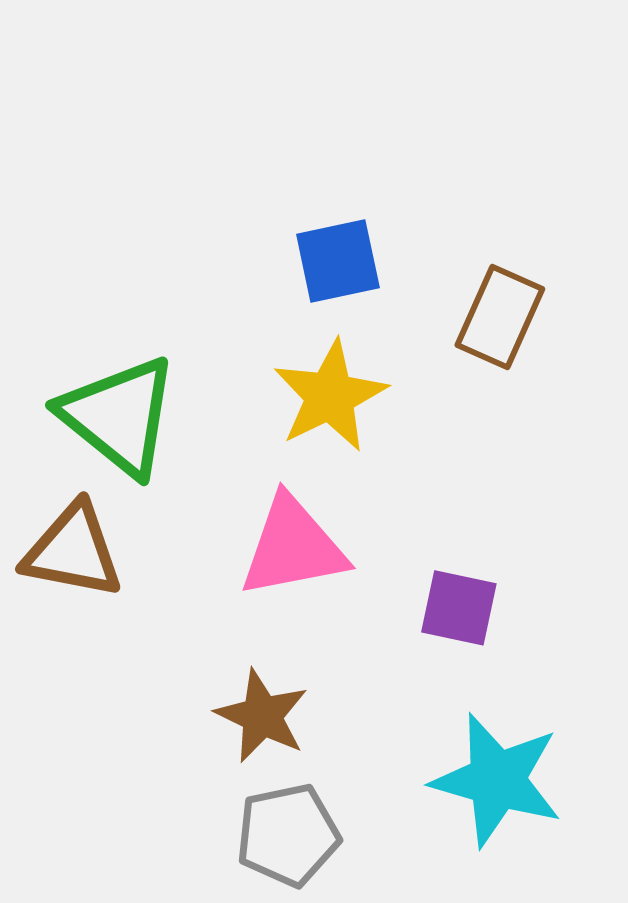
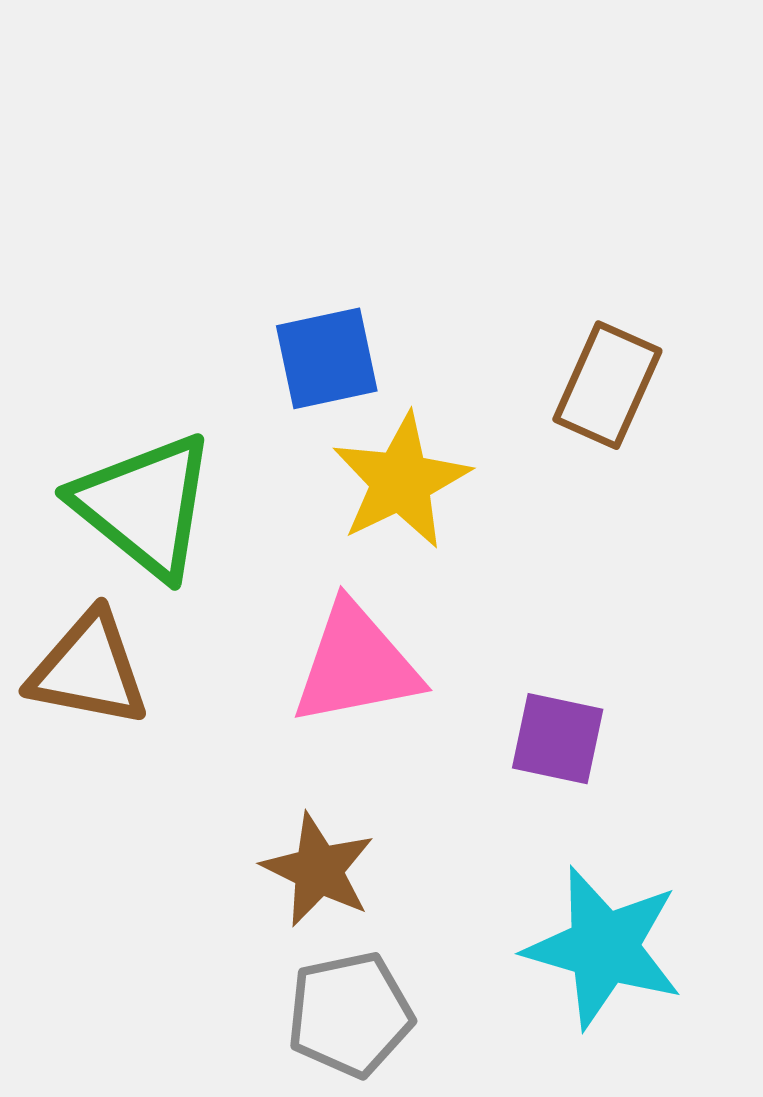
blue square: (338, 261) -> (327, 358), moved

